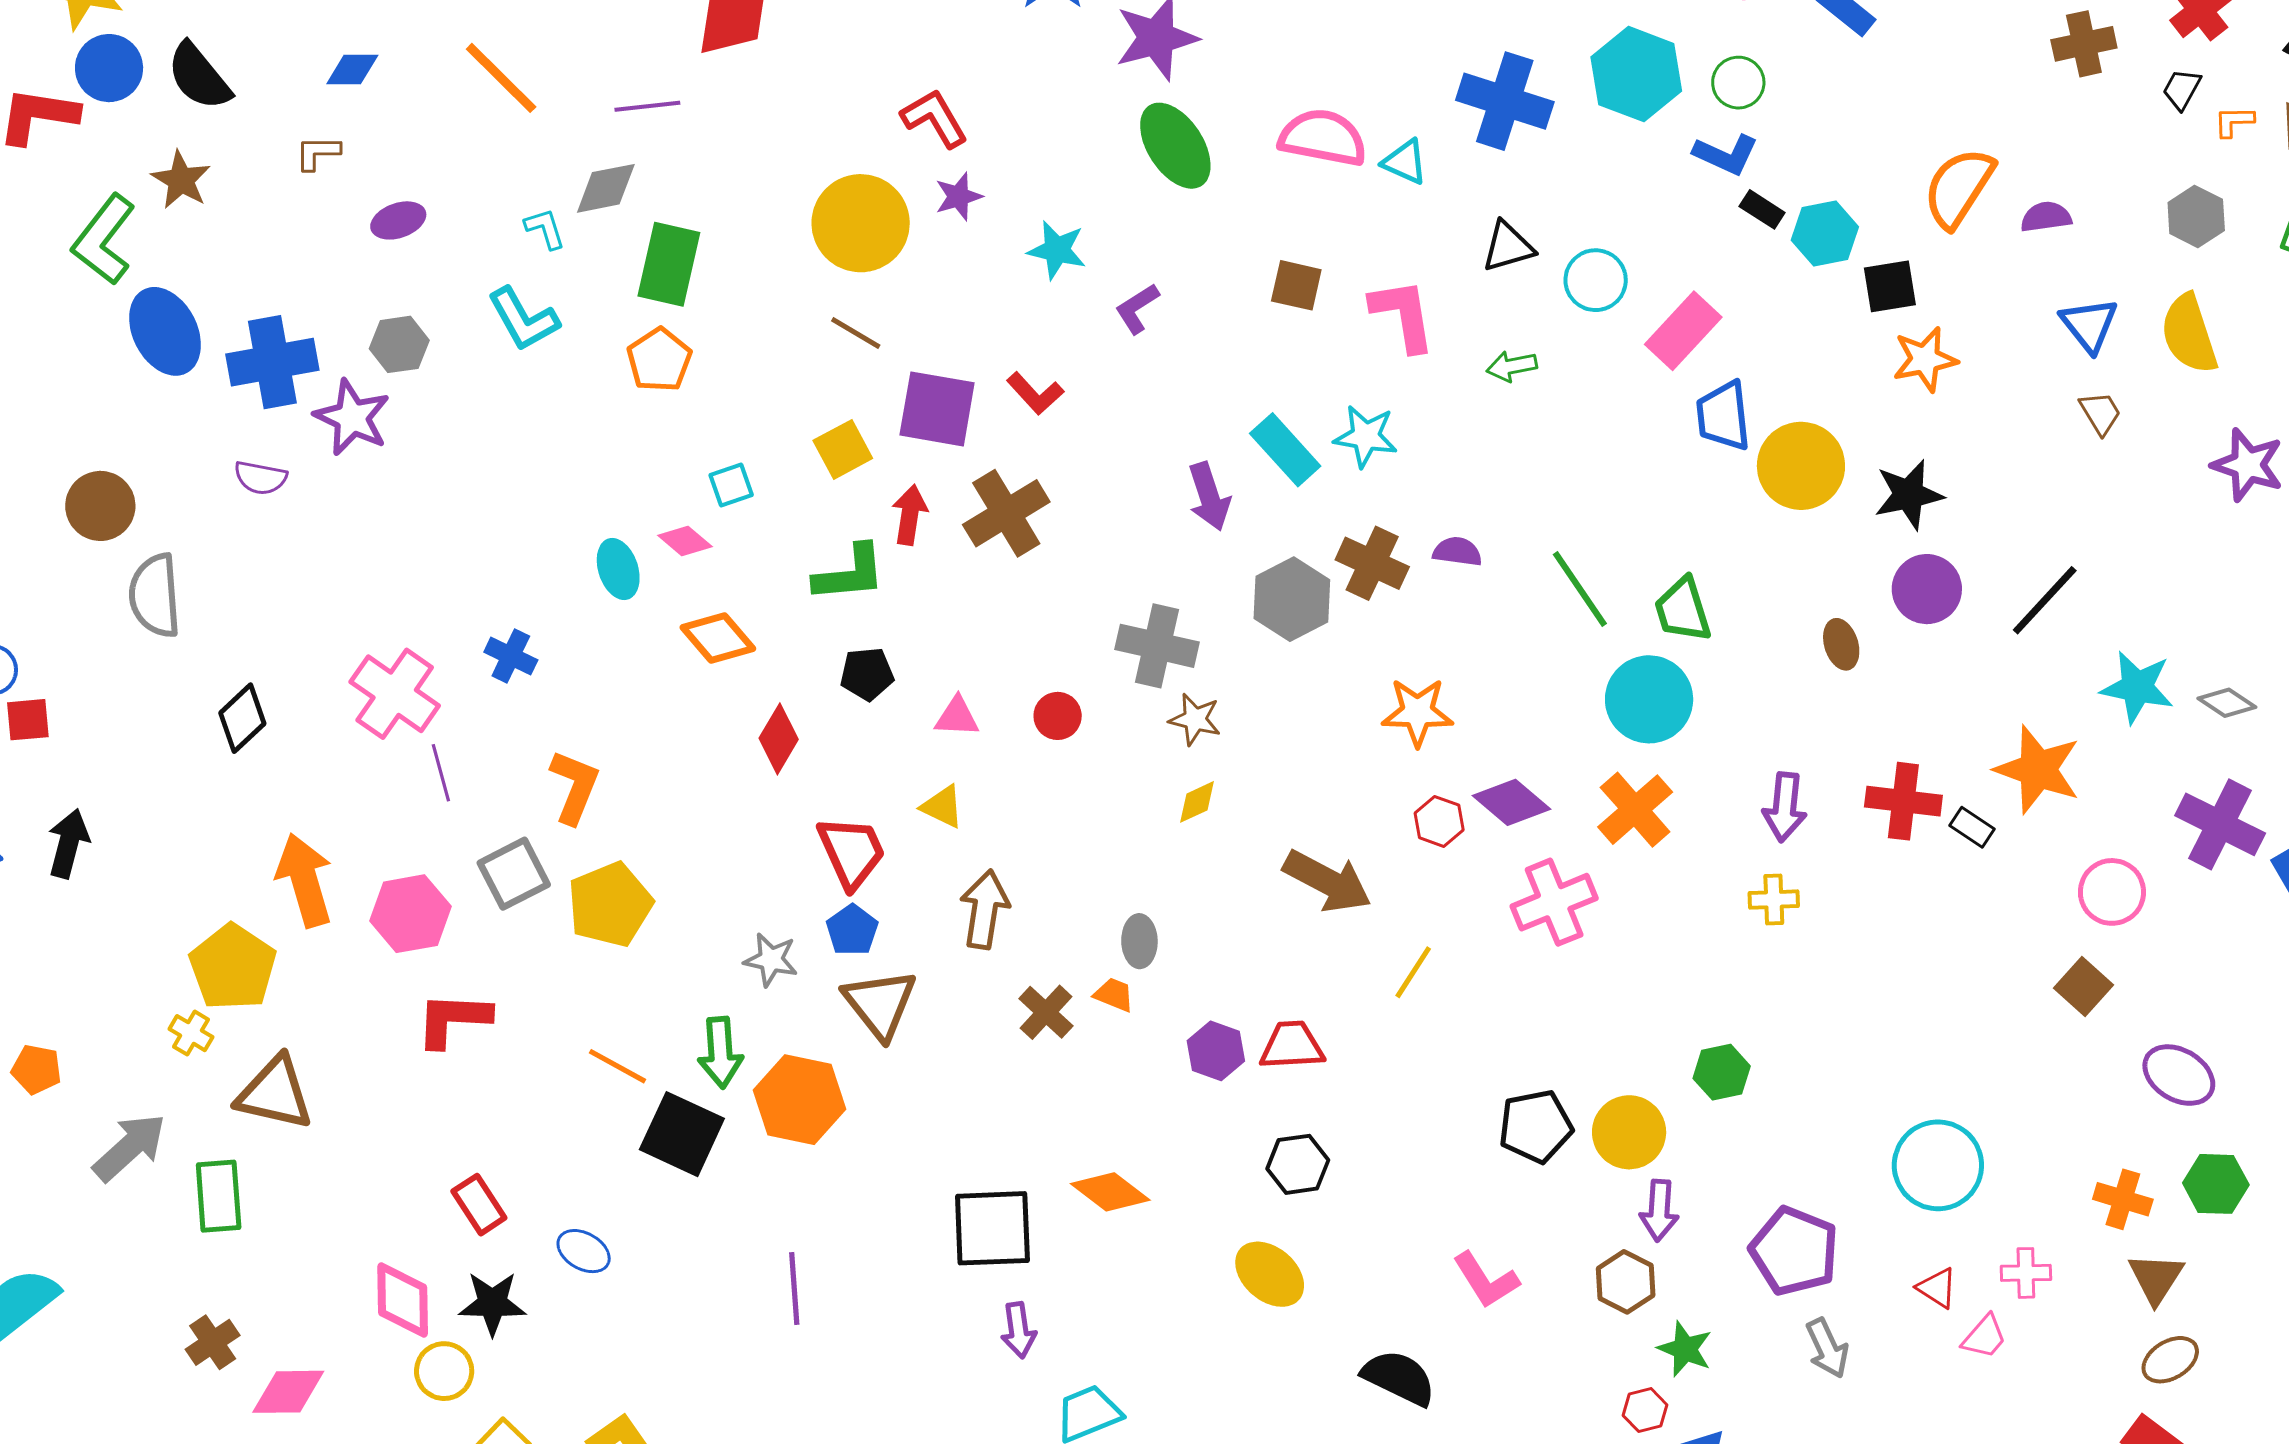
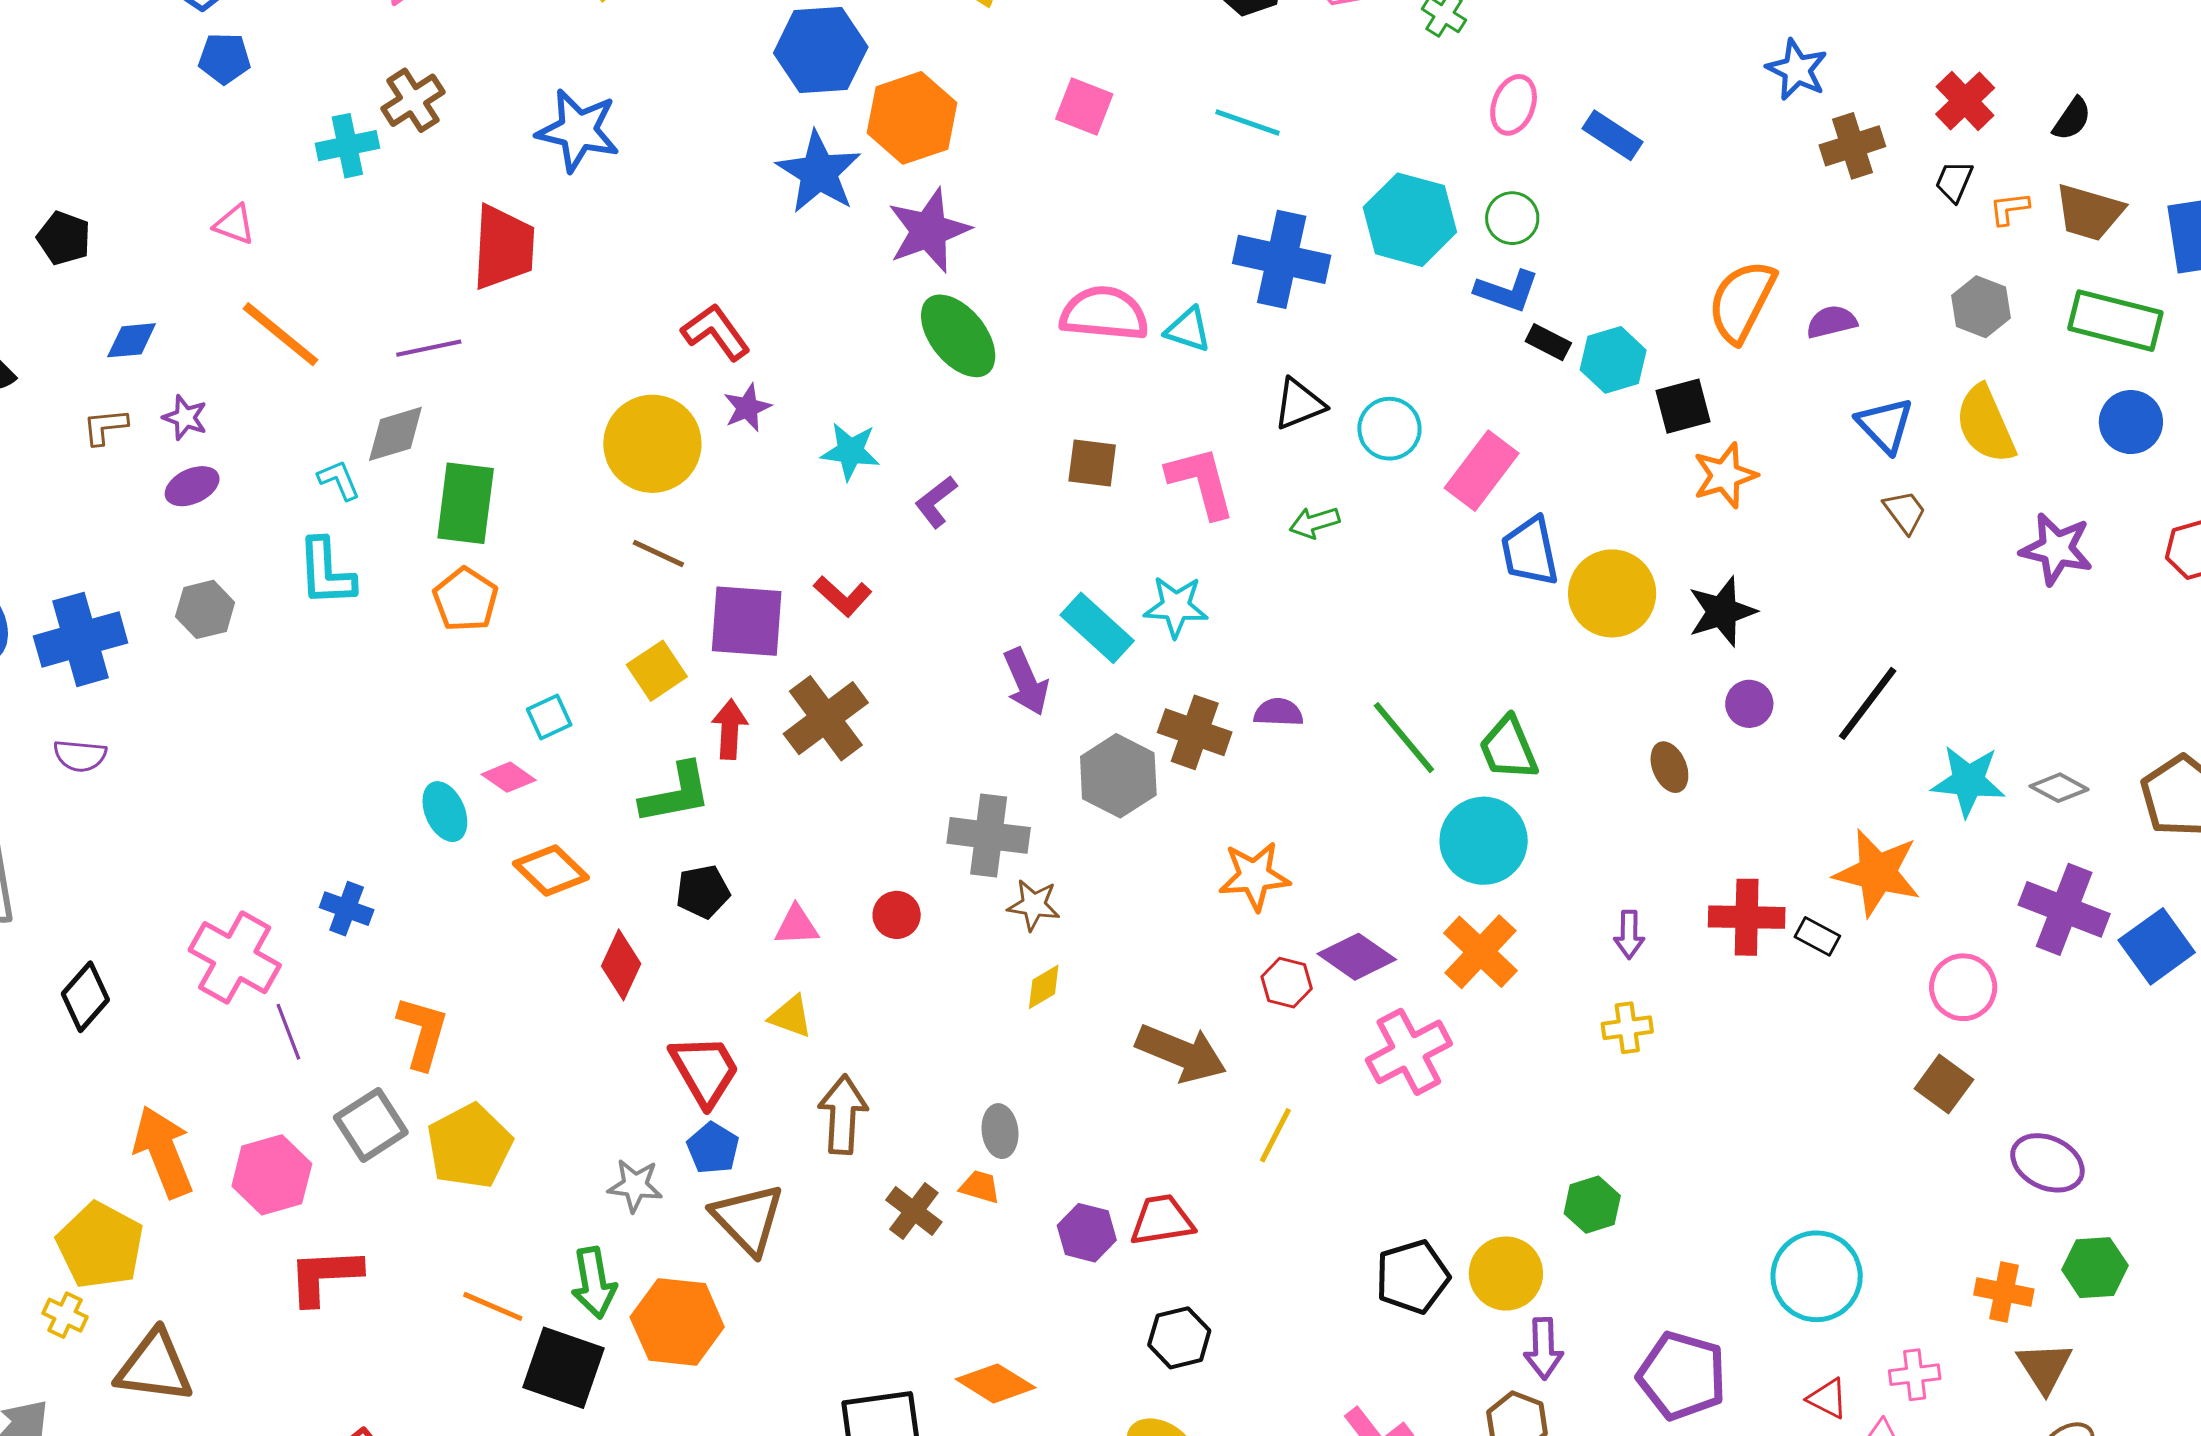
cyan L-shape: (523, 319) -> (326, 572), turned 32
purple star: (352, 417) -> (185, 417), moved, size x0.6
purple circle: (1927, 589) -> (1749, 704), size x0.7
purple arrow: (1785, 807) -> (1629, 935), size x0.7

